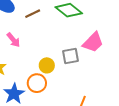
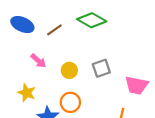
pink trapezoid: (93, 42) -> (137, 85), moved, turned 65
yellow circle: (47, 65) -> (69, 70), moved

